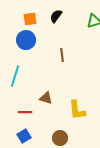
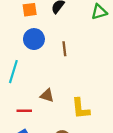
blue circle: (26, 40) -> (34, 39), moved

